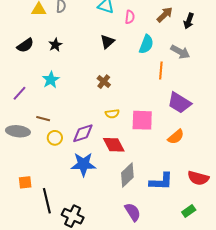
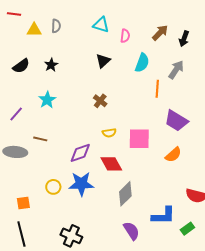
gray arrow: (180, 52) -> (176, 70), turned -84
yellow circle: (55, 138) -> (53, 187), moved
blue L-shape: (161, 182) -> (163, 216), moved
black line: (47, 201) -> (21, 234), moved

